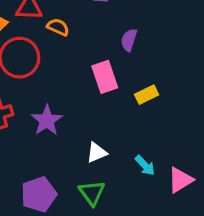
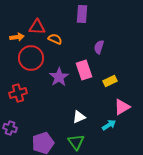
purple star: (47, 120) -> (59, 77), moved
cyan arrow: (145, 165) -> (109, 125), turned -80
pink triangle: (180, 180) -> (122, 107), moved

